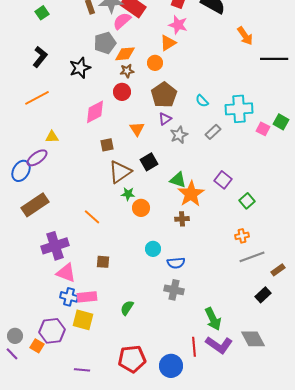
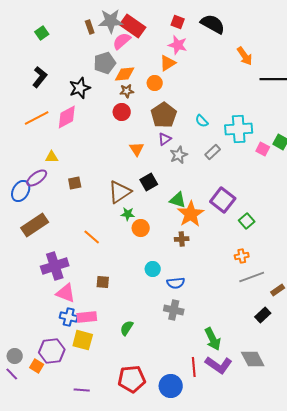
pink diamond: (95, 112) -> (67, 117), moved
brown square: (107, 145) -> (75, 183), moved
purple square: (223, 180) -> (223, 200), size x1.4

